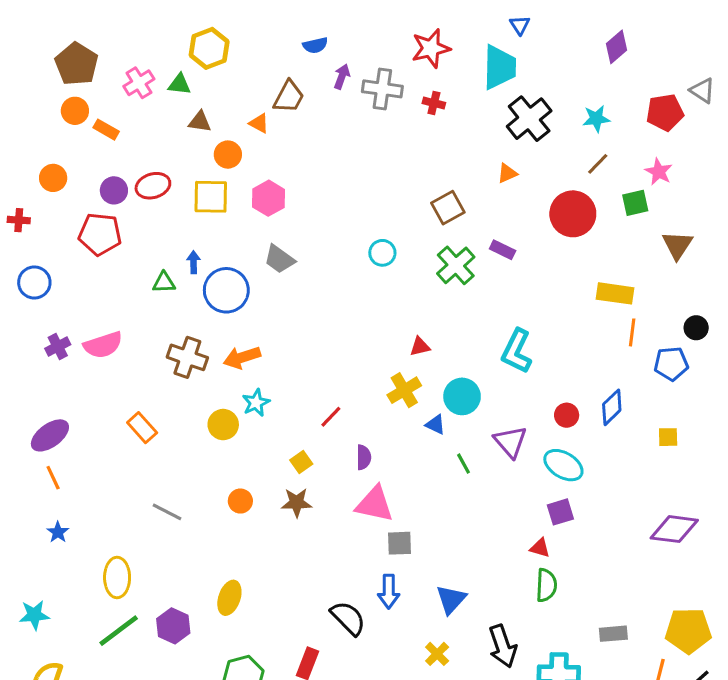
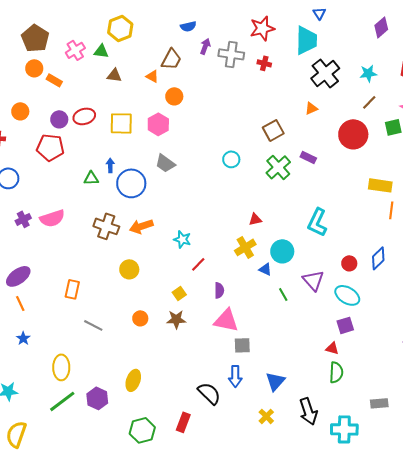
orange circle: (228, 155) -> (174, 96), moved
cyan star: (256, 403) -> (182, 239), moved, turned -30
orange rectangle: (142, 428) -> (72, 289), moved, turned 54

